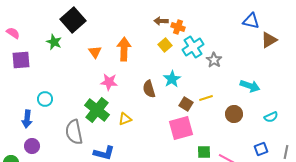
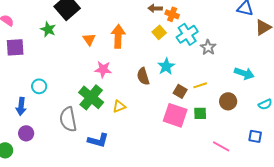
pink square: (181, 128) -> (175, 115), turned 35
blue square: (261, 149) -> (255, 136), turned 32
green square: (204, 152) -> (200, 113), moved

